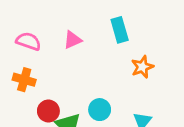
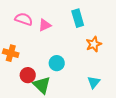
pink semicircle: (28, 41) -> (24, 19), moved
cyan circle: (100, 110) -> (57, 63), moved

